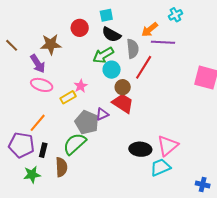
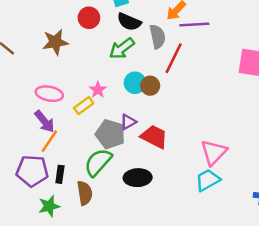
purple arrow: (38, 64) -> (45, 121), moved
cyan circle: (112, 70) -> (135, 83), moved
red trapezoid: (123, 103) -> (154, 137), moved
black ellipse: (140, 149) -> (138, 178), moved

